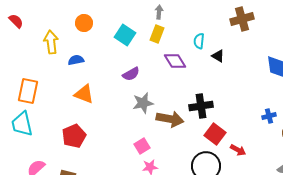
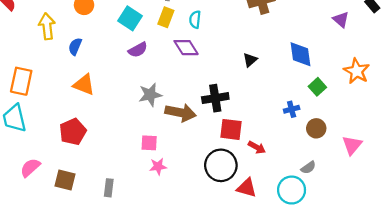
cyan semicircle: (199, 41) -> (195, 20), moved
black triangle: (218, 56) -> (250, 60), moved, turned 48
blue semicircle: (76, 60) -> (75, 46), turned -56
purple semicircle: (131, 74) -> (138, 50), moved
red square: (215, 134) -> (231, 129), turned -30
pink square: (142, 146) -> (149, 143), turned 35

